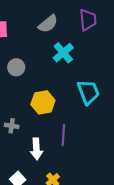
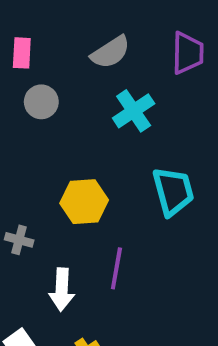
gray circle: (16, 67) -> (41, 102), moved

